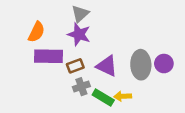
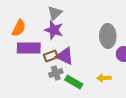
gray ellipse: (141, 65) -> (108, 36), moved
purple triangle: (107, 66) -> (65, 56), moved
yellow arrow: (123, 96) -> (104, 78), moved

